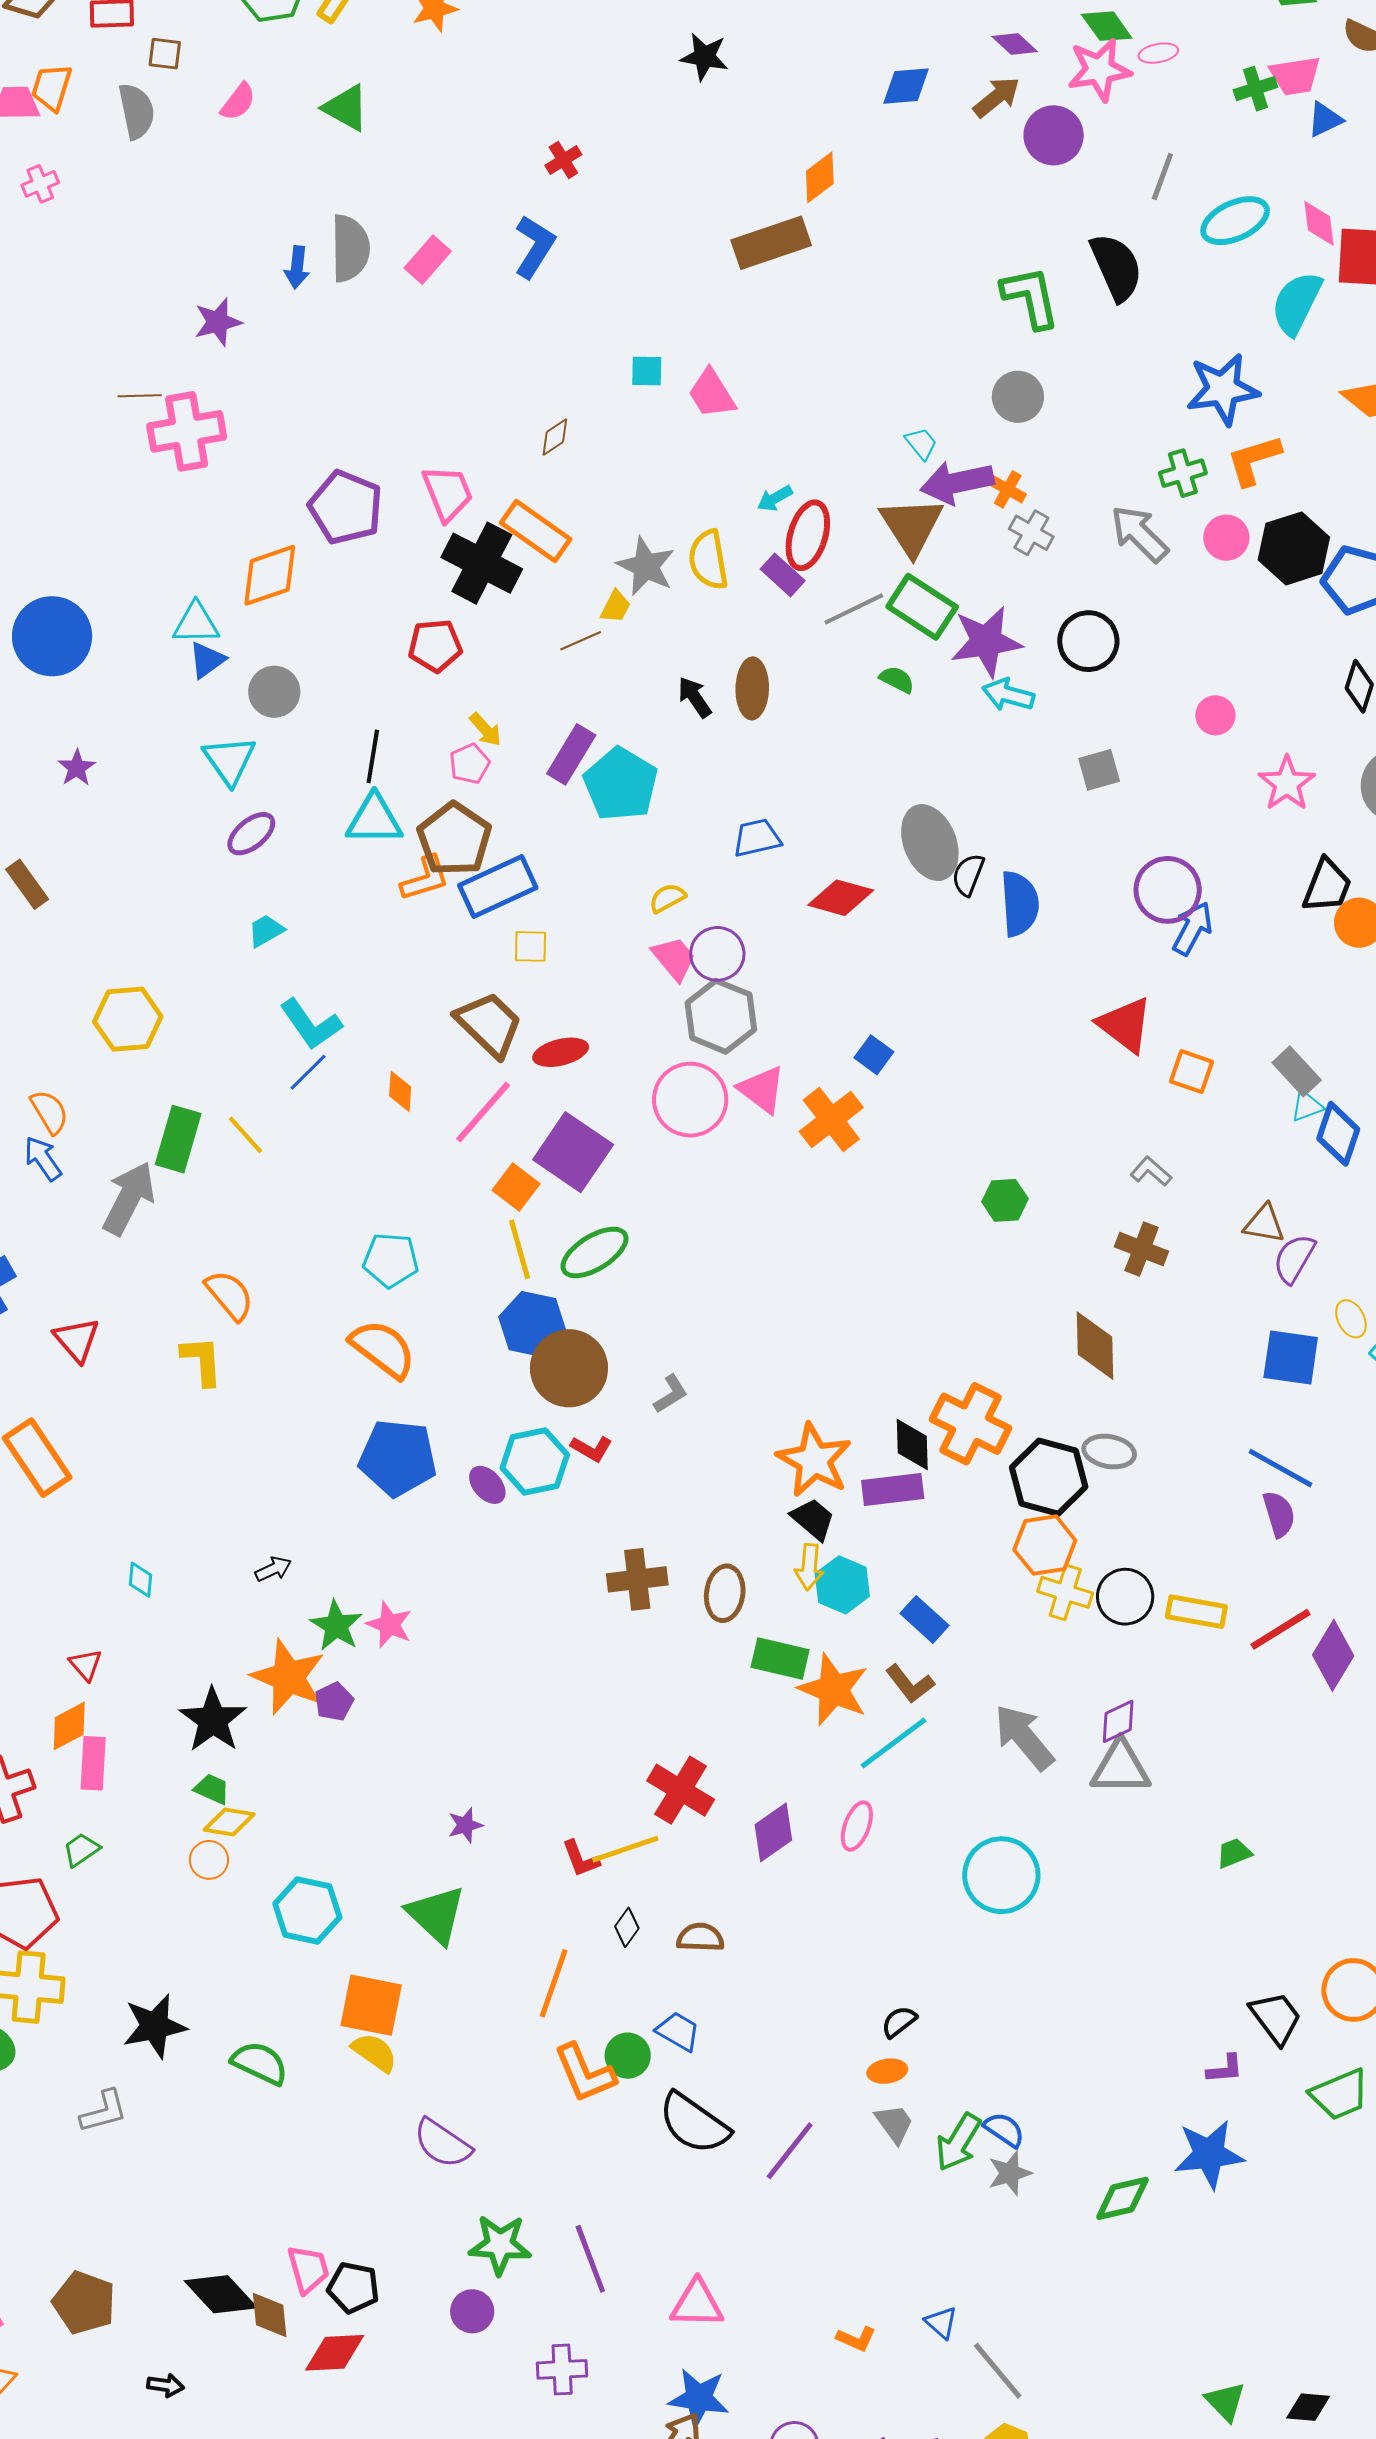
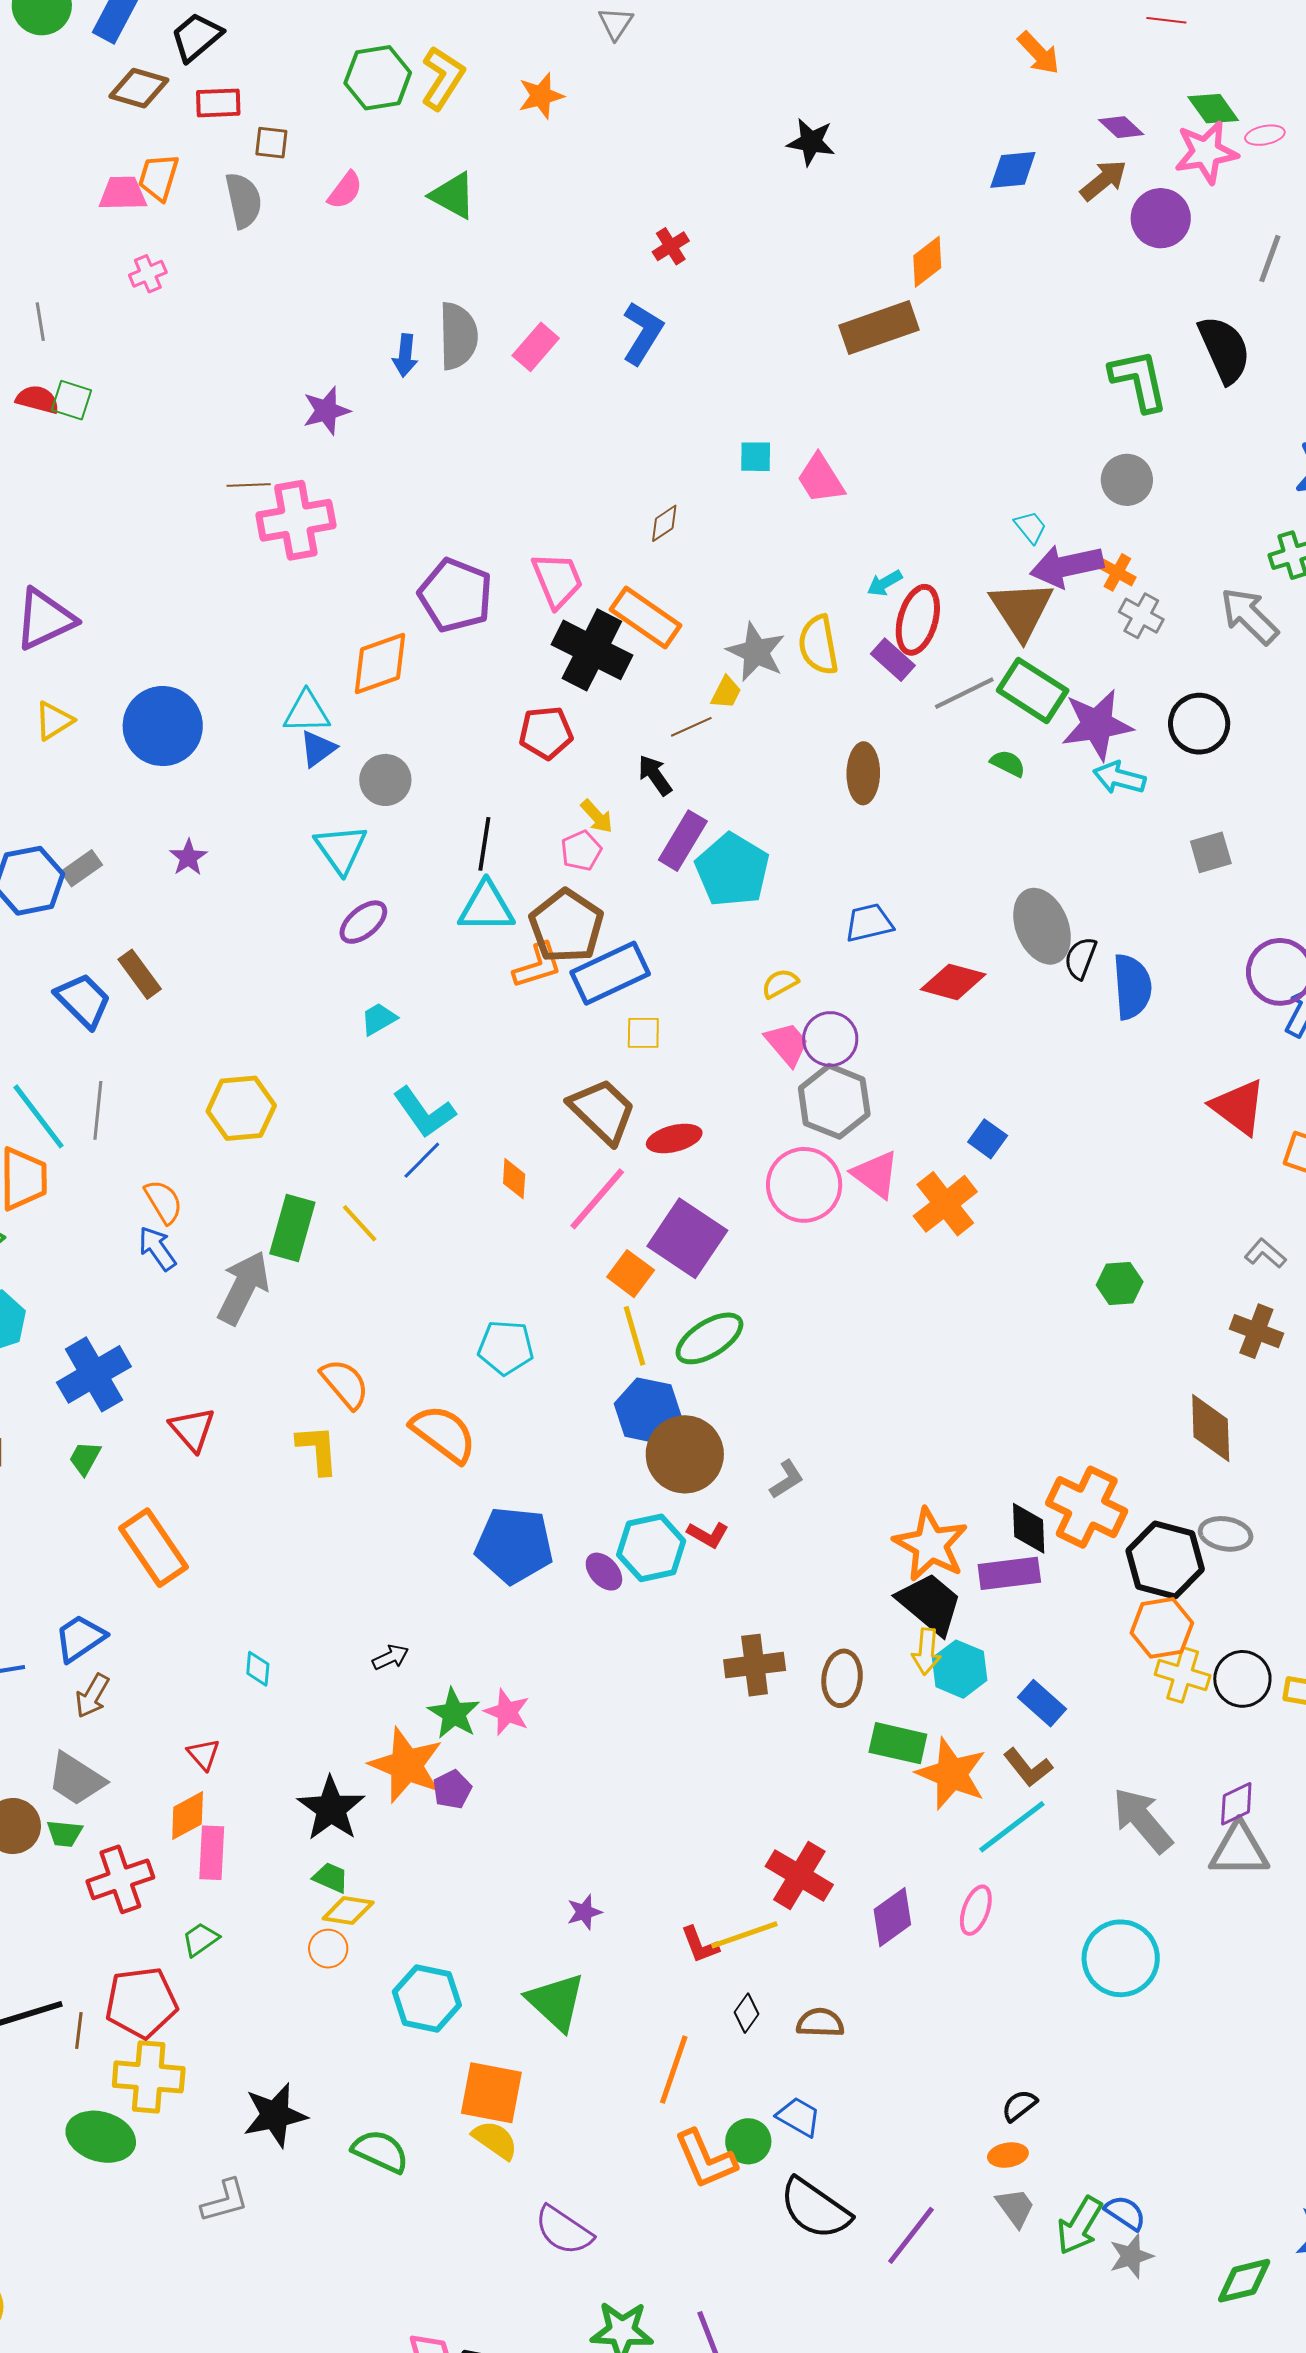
black arrow: (695, 697) -> (655, 775), moved
orange semicircle: (383, 1349) -> (444, 1434), moved
black trapezoid: (813, 1519) -> (930, 1604), size x1.5

